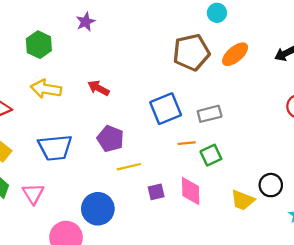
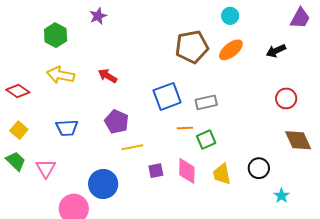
cyan circle: (217, 13) -> (230, 16), moved
blue trapezoid: (55, 148) -> (67, 128), size x0.7
yellow trapezoid: (243, 200) -> (222, 174), moved, turned 55

